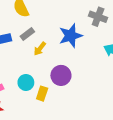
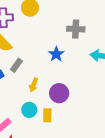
blue star: (71, 36) -> (56, 54), size x0.7
yellow arrow: (40, 49) -> (34, 85), moved

